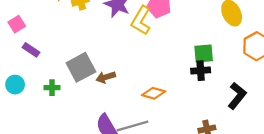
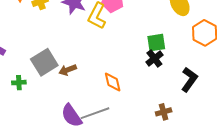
black cross: (201, 71) -> (154, 59), turned -30
orange diamond: (154, 93) -> (113, 82), turned 65

